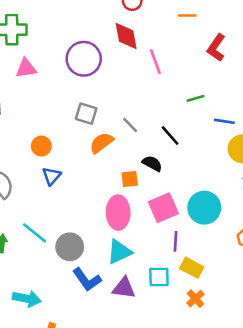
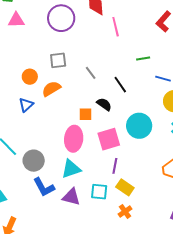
gray square: (86, 114) -> (58, 60), turned -30
orange semicircle: (101, 143) -> (51, 89), moved
orange circle: (41, 146) -> (30, 77), moved
cyan circle: (204, 208) -> (139, 126), moved

